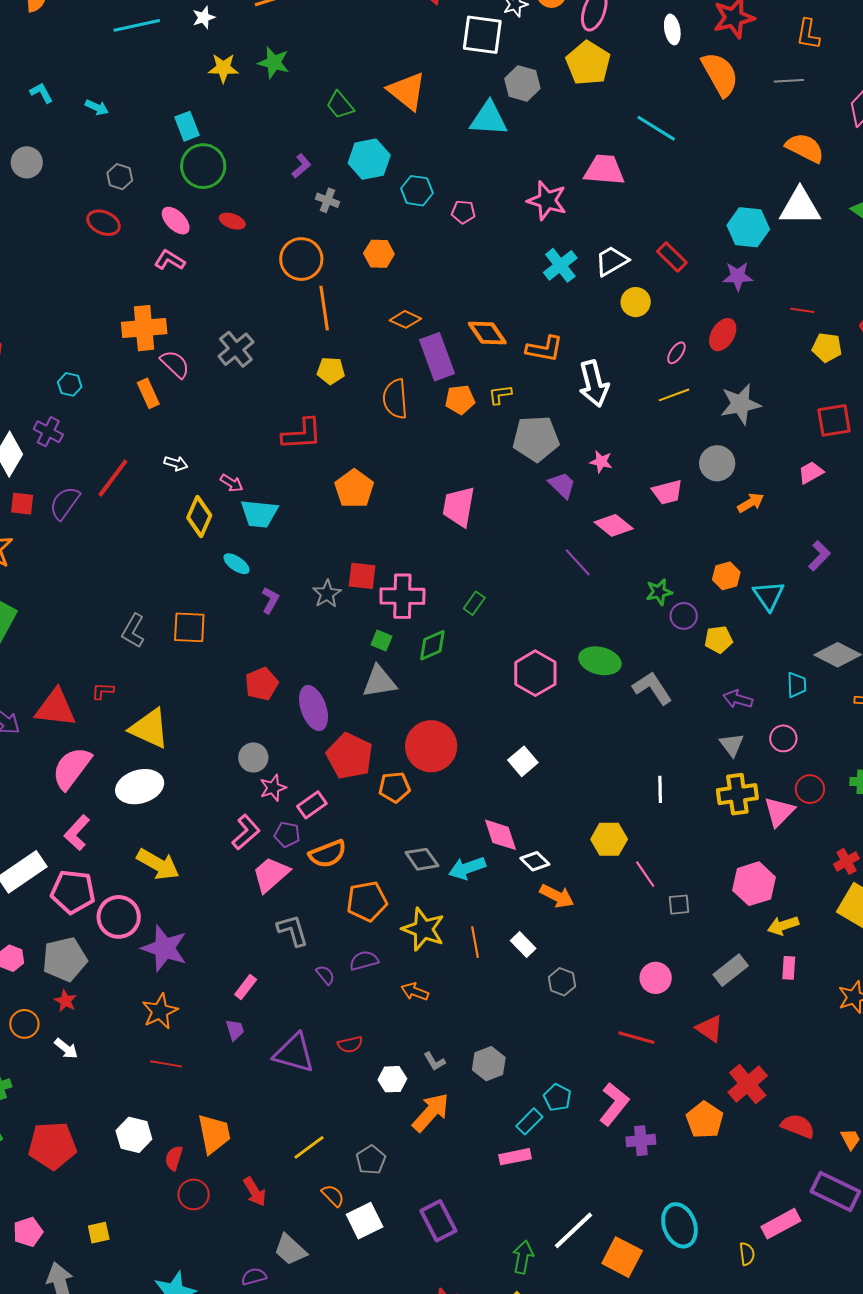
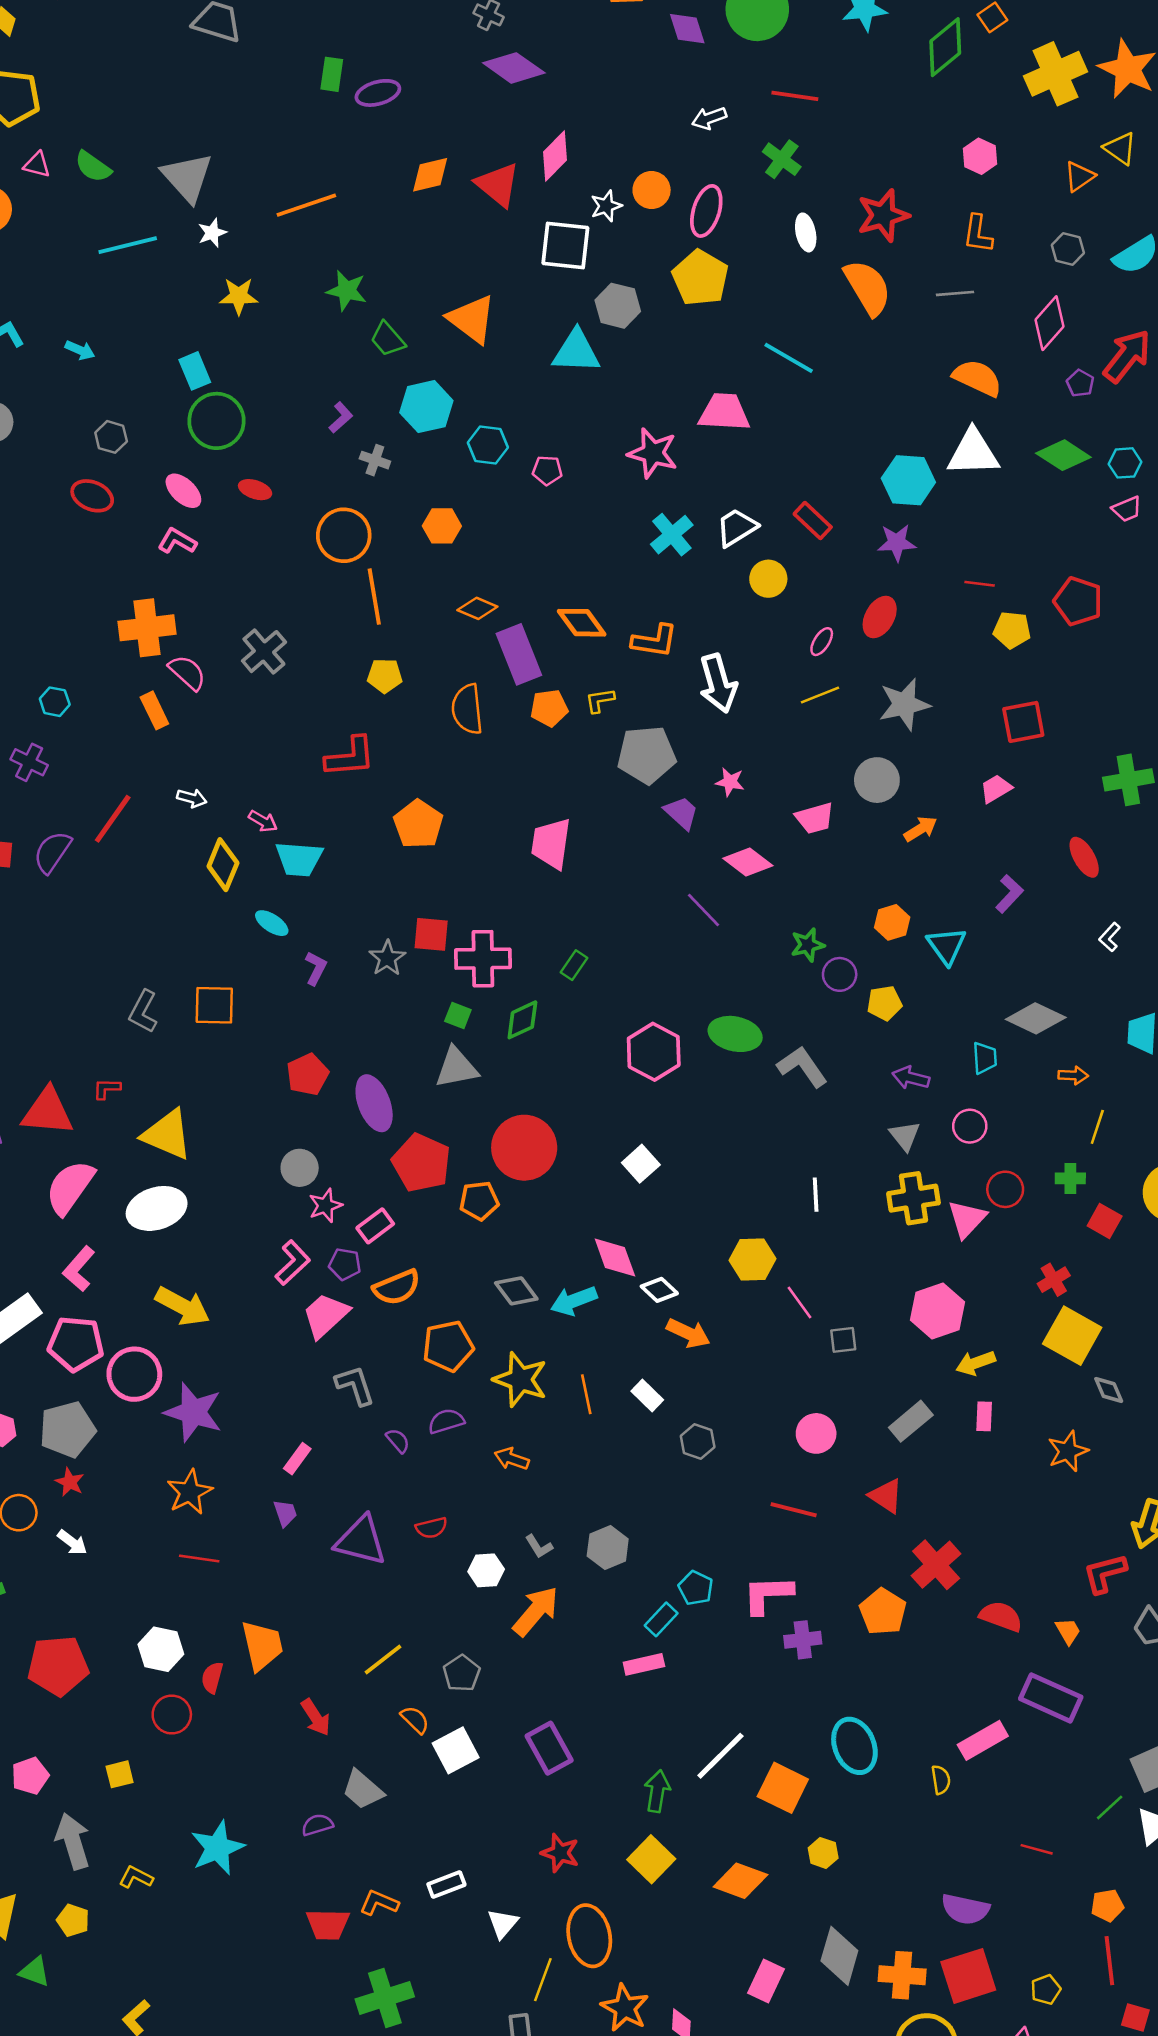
green star: (274, 63) -> (347, 291), moved
pink L-shape: (614, 1104) -> (768, 1595), turned -129
red circle: (194, 1194) -> (172, 1715), moved

